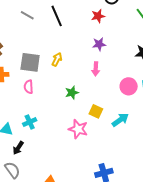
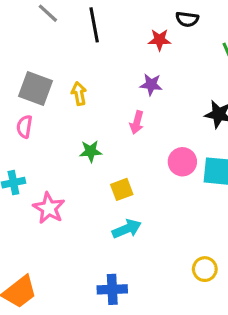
yellow arrow: (57, 59) -> (79, 94), turned -48
yellow square: (96, 111) -> (122, 189), turned 32
cyan arrow: (120, 120) -> (127, 229), moved
pink star: (78, 129) -> (49, 208), moved

